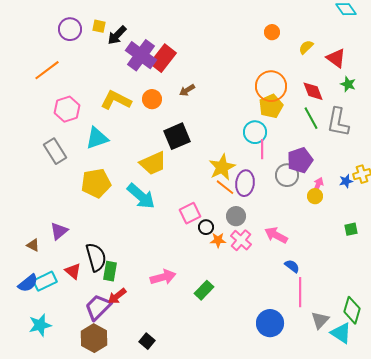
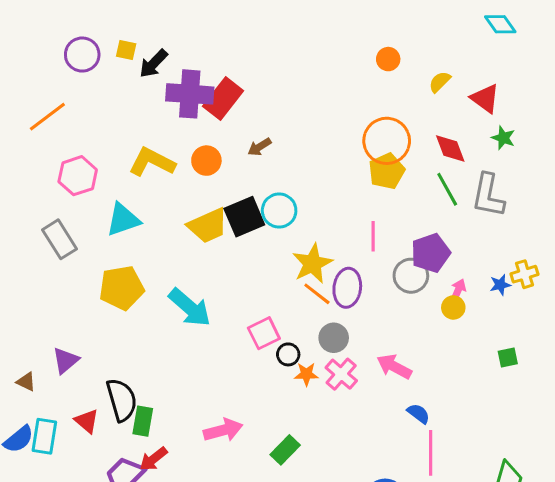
purple cross: (141, 55) -> (190, 94), turned -32
cyan circle: (255, 132) -> (279, 211), moved
yellow trapezoid: (153, 163) -> (208, 226), moved
cyan rectangle: (45, 281) -> (44, 436), turned -55

